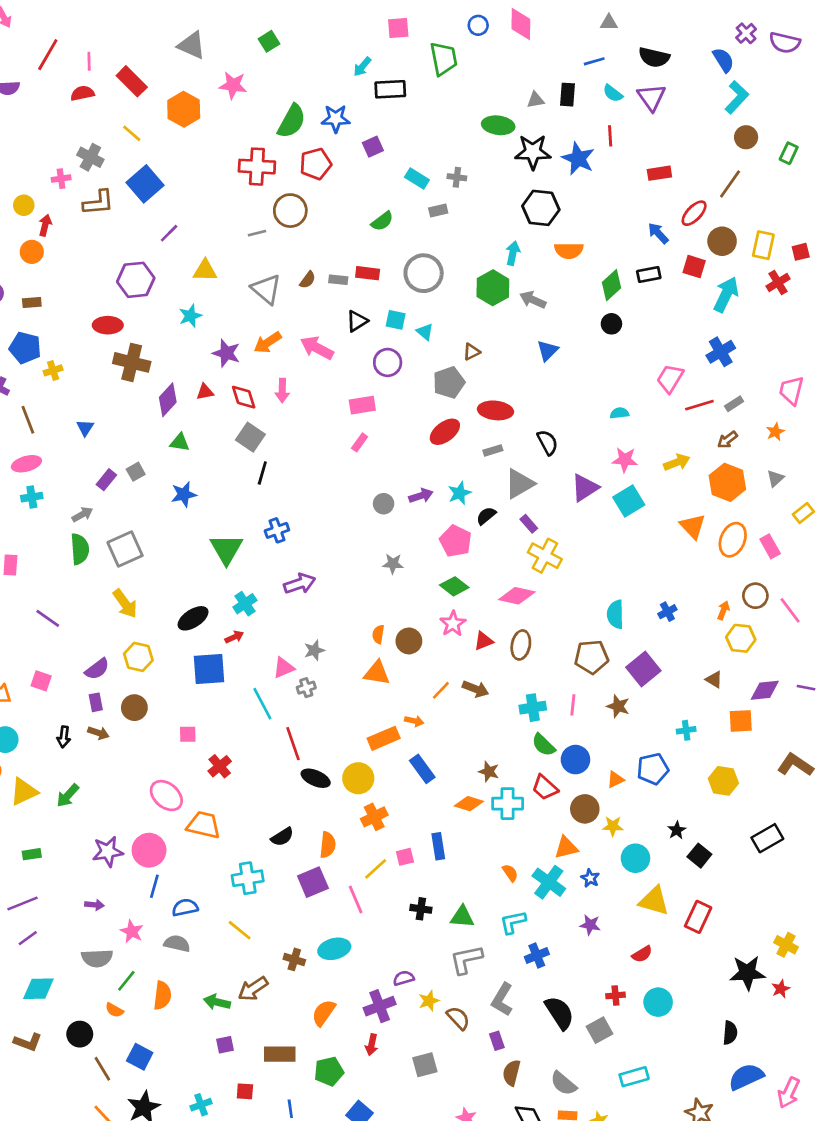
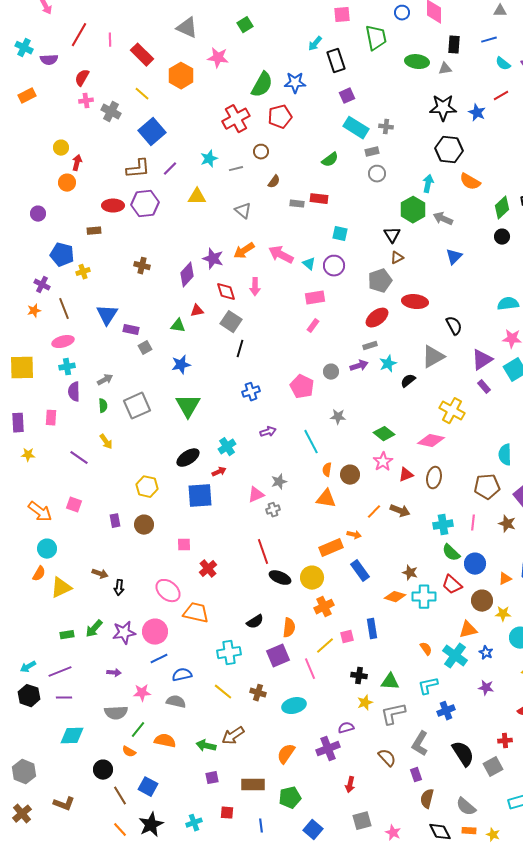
black rectangle: (390, 89) -> (336, 61), turned 75
red semicircle: (82, 93) -> (82, 78), moved, turned -48
black rectangle: (567, 95) -> (454, 45), moved
green ellipse: (498, 125) -> (417, 62), moved
red line: (610, 136) -> (501, 96), turned 63
purple square: (373, 147) -> (347, 96), moved
blue star: (578, 159) -> (477, 113), size x0.7
red cross: (257, 167) -> (236, 119), turned -32
pink cross: (61, 179) -> (86, 101), moved
cyan rectangle: (417, 179) -> (356, 128), size x1.4
brown L-shape: (98, 203) -> (138, 169), moved
brown circle: (290, 211) -> (261, 152), size x0.6
orange semicircle: (569, 251) -> (470, 182), turned 30
gray circle: (424, 273) -> (377, 174), moved, size x0.6
brown semicircle: (308, 280) -> (274, 182), moved
gray triangle: (266, 289) -> (243, 211), size x0.7
brown rectangle: (32, 302) -> (94, 231), moved
cyan star: (190, 316) -> (209, 159), moved
black triangle: (357, 321) -> (392, 235), moved, turned -30
red ellipse: (108, 325) -> (113, 206), moved
cyan triangle: (425, 332) -> (309, 264), moved
brown cross: (132, 362) -> (142, 266), size x0.6
red triangle: (205, 392) -> (197, 311), moved
purple diamond: (168, 400) -> (187, 275), moved
cyan semicircle: (619, 413) -> (508, 304), size x1.5
blue triangle: (85, 428) -> (107, 315), size x1.6
gray rectangle: (493, 450) -> (370, 346), moved
purple rectangle: (106, 480) -> (131, 330), moved, turned 63
purple rectangle: (529, 524) -> (484, 387), moved
pink pentagon: (456, 541) -> (302, 387), moved
green semicircle: (80, 549) -> (103, 406), size x0.6
green triangle: (226, 549) -> (188, 406), moved
purple arrow: (300, 584) -> (268, 432), size x0.7
yellow arrow: (125, 604) -> (106, 442), moved, size x0.7
purple semicircle: (97, 669) -> (74, 392), moved, turned 126
cyan line: (262, 704) -> (311, 442), moved
brown arrow: (98, 733) -> (100, 574), moved
black arrow: (64, 737) -> (119, 588), moved
green arrow: (68, 796) -> (94, 629), moved
blue line: (154, 886) -> (159, 659), turned 48
pink star: (132, 931) -> (142, 693), turned -30
purple line: (28, 938) -> (64, 698), turned 35
brown cross: (294, 959) -> (258, 693), moved
orange semicircle: (162, 995) -> (165, 741), turned -85
yellow star: (429, 1001) -> (365, 703), moved
brown L-shape: (28, 1042) -> (64, 804), moved
red arrow: (372, 1045) -> (350, 785), moved
gray square: (425, 1065) -> (362, 821), moved

